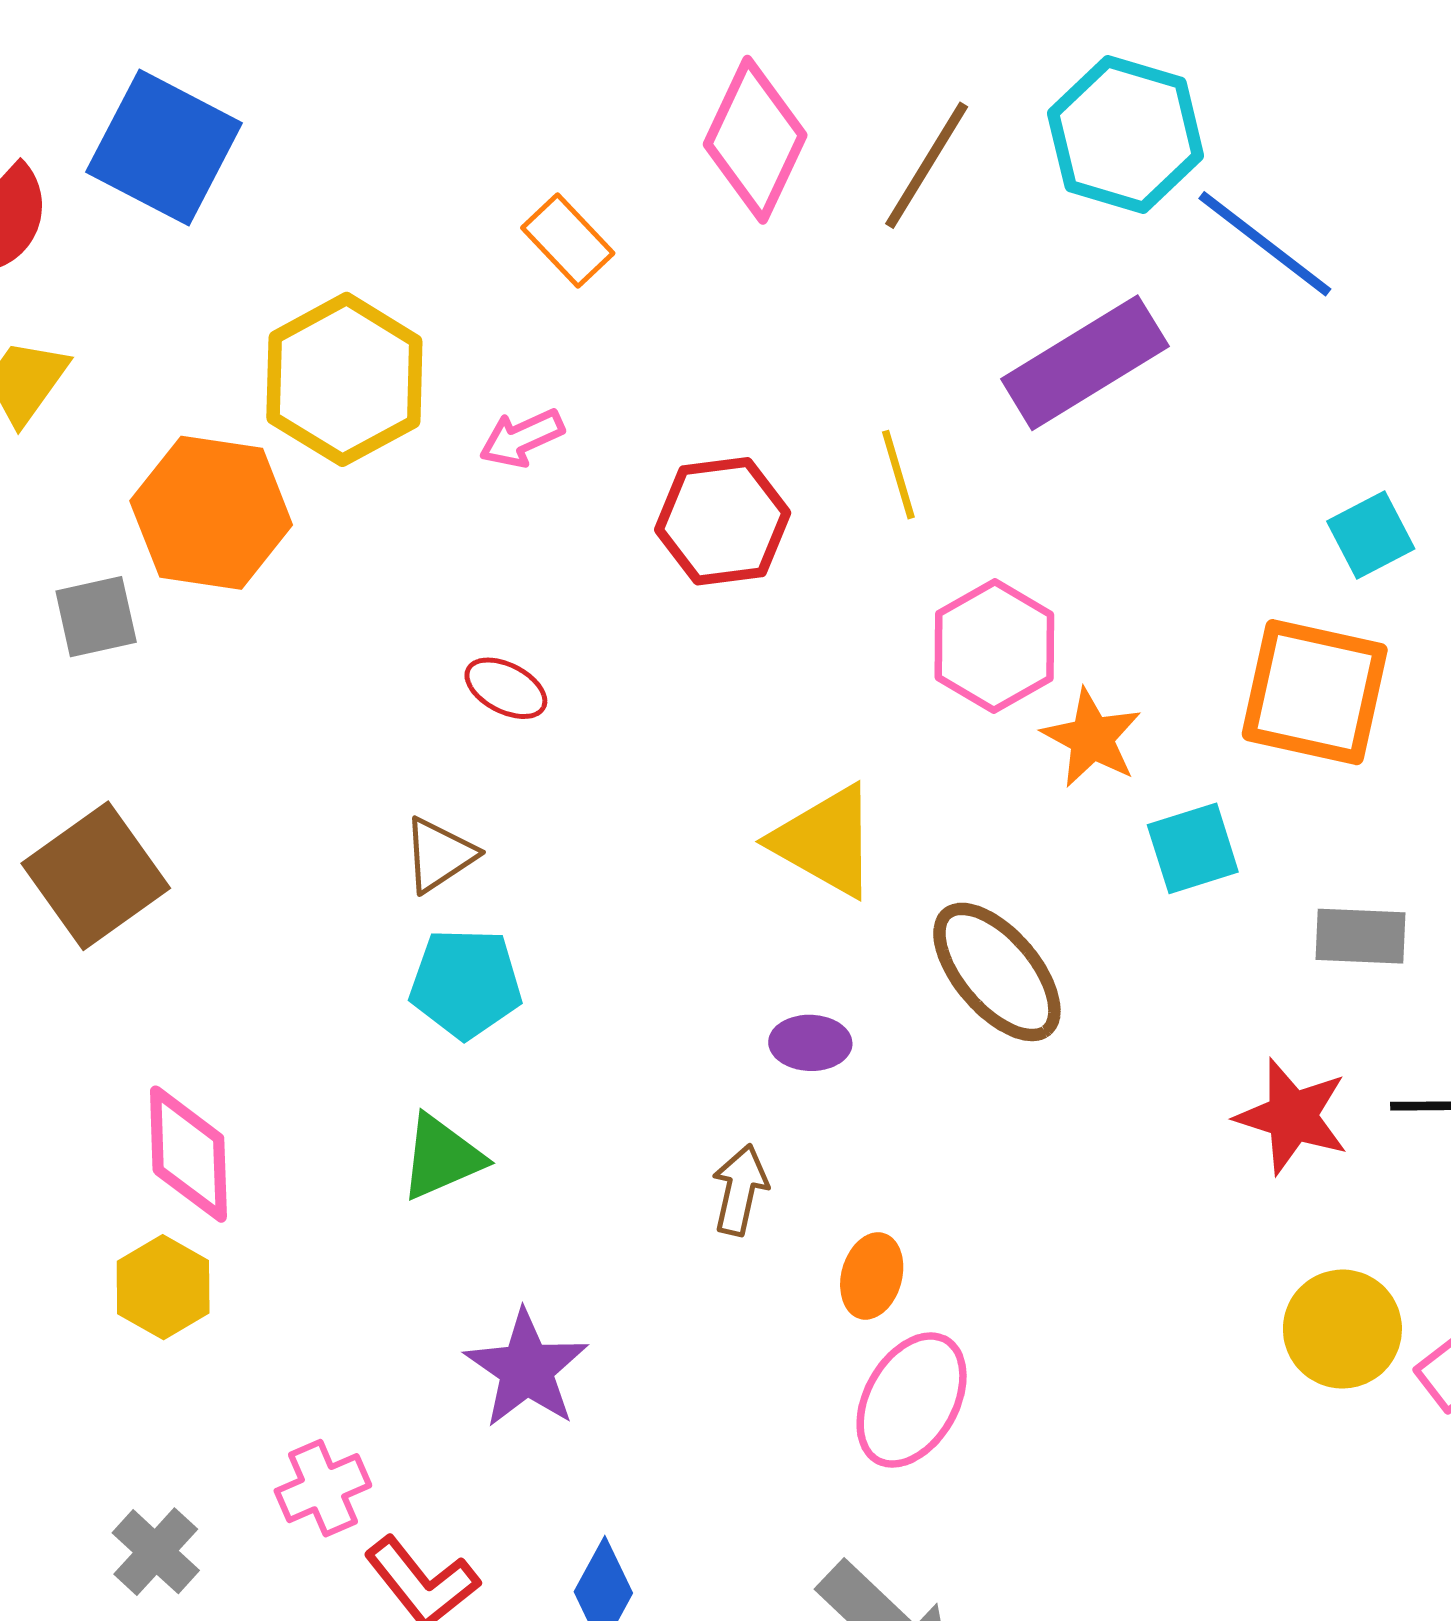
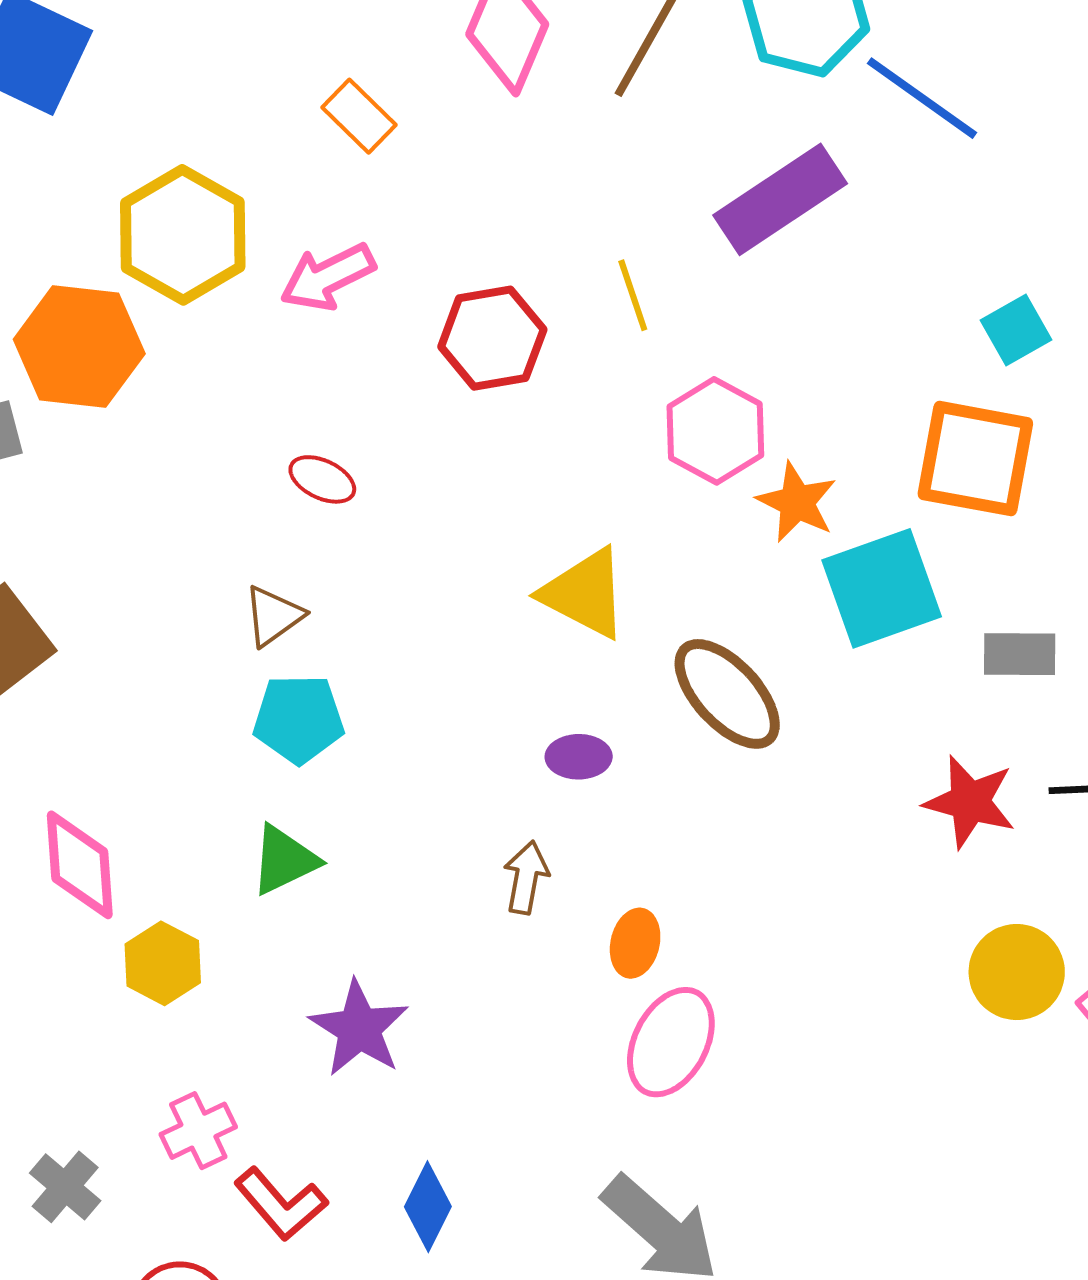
pink arrow: (522, 438) -> (328, 277), size x1.4
cyan square: (1193, 848) -> (882, 588), size x1.6
yellow hexagon: (163, 1287) -> (163, 963), moved

